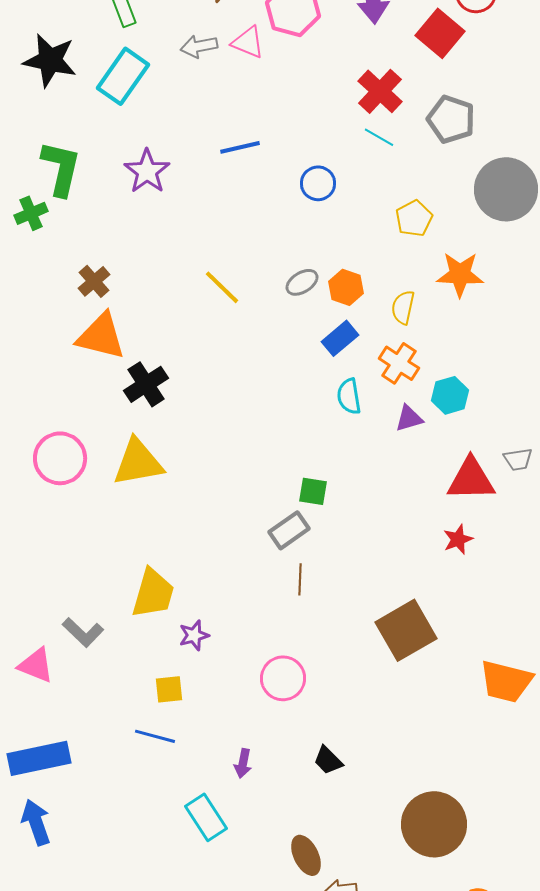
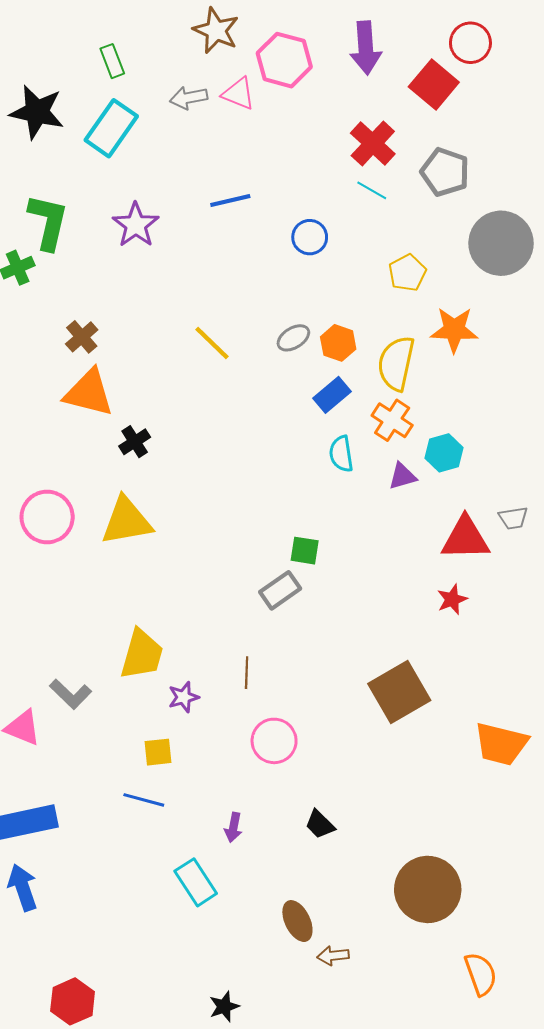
yellow semicircle: (403, 307) -> (396, 363), size x1.6
black cross: (146, 384) -> (135, 442), size x0.7
brown line: (300, 579) -> (247, 673), moved

